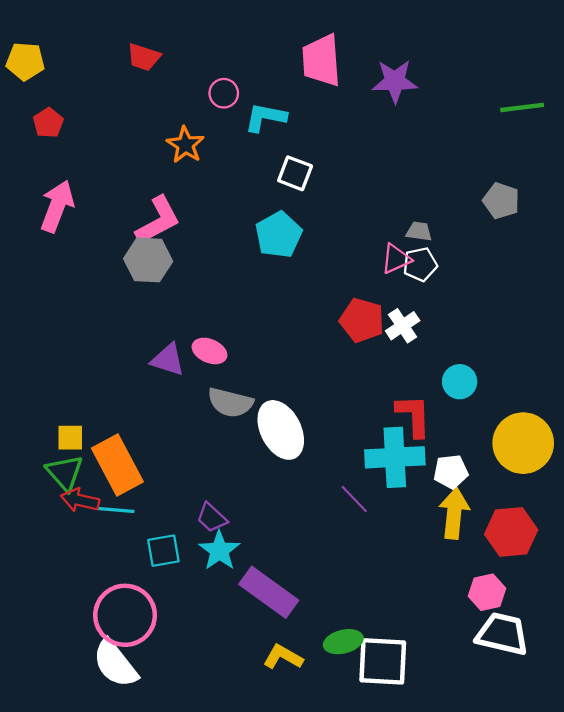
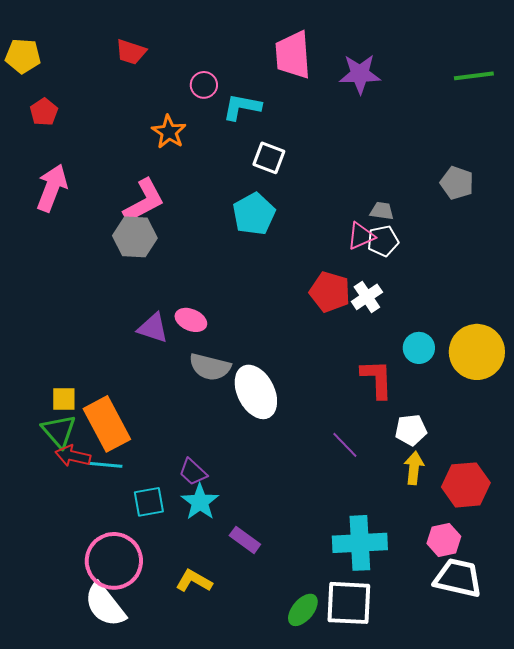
green line: (522, 107) -> (474, 76), moved
yellow circle: (523, 443) -> (477, 352), moved
cyan cross: (395, 457) -> (360, 543), moved
purple line: (354, 499) -> (345, 445), moved
yellow arrow: (454, 513) -> (414, 468), size x0.7
purple rectangle: (269, 592) -> (245, 540), size x0.6
green ellipse: (343, 642) -> (303, 610), moved, turned -36
yellow L-shape: (283, 657) -> (194, 581), moved

